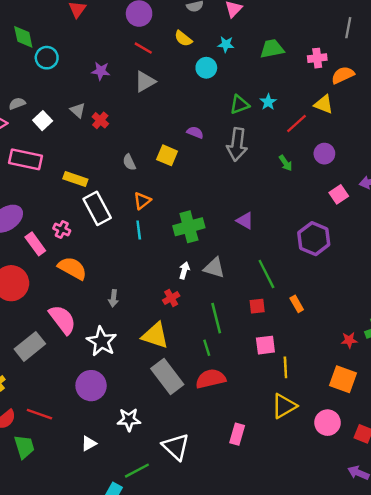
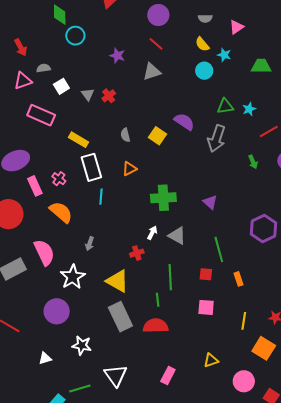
yellow semicircle: (183, 39) -> (202, 44), moved
gray triangle: (78, 110) -> (88, 94), moved
purple semicircle: (195, 132) -> (184, 122), size x1.5
cyan line: (139, 230) -> (101, 197), moved
yellow line: (285, 367) -> (244, 321), moved
yellow triangle: (284, 406) -> (211, 360), size x0.7

